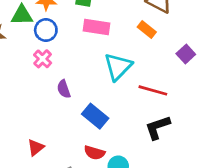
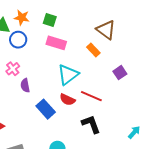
pink cross: (43, 59) -> (13, 69), moved
black L-shape: (158, 127) -> (91, 124), turned 80
red semicircle: (94, 153) -> (67, 100), moved

